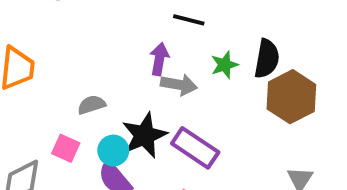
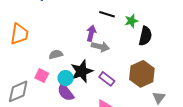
green star: (224, 65) -> (131, 21), moved
brown hexagon: (291, 97) -> (142, 74), moved
purple rectangle: (195, 148) -> (107, 79), size x0.7

